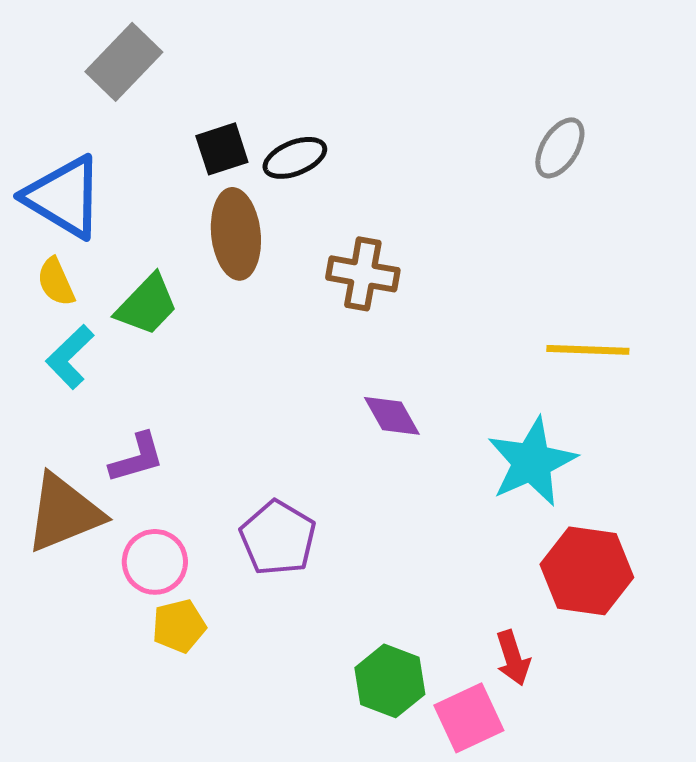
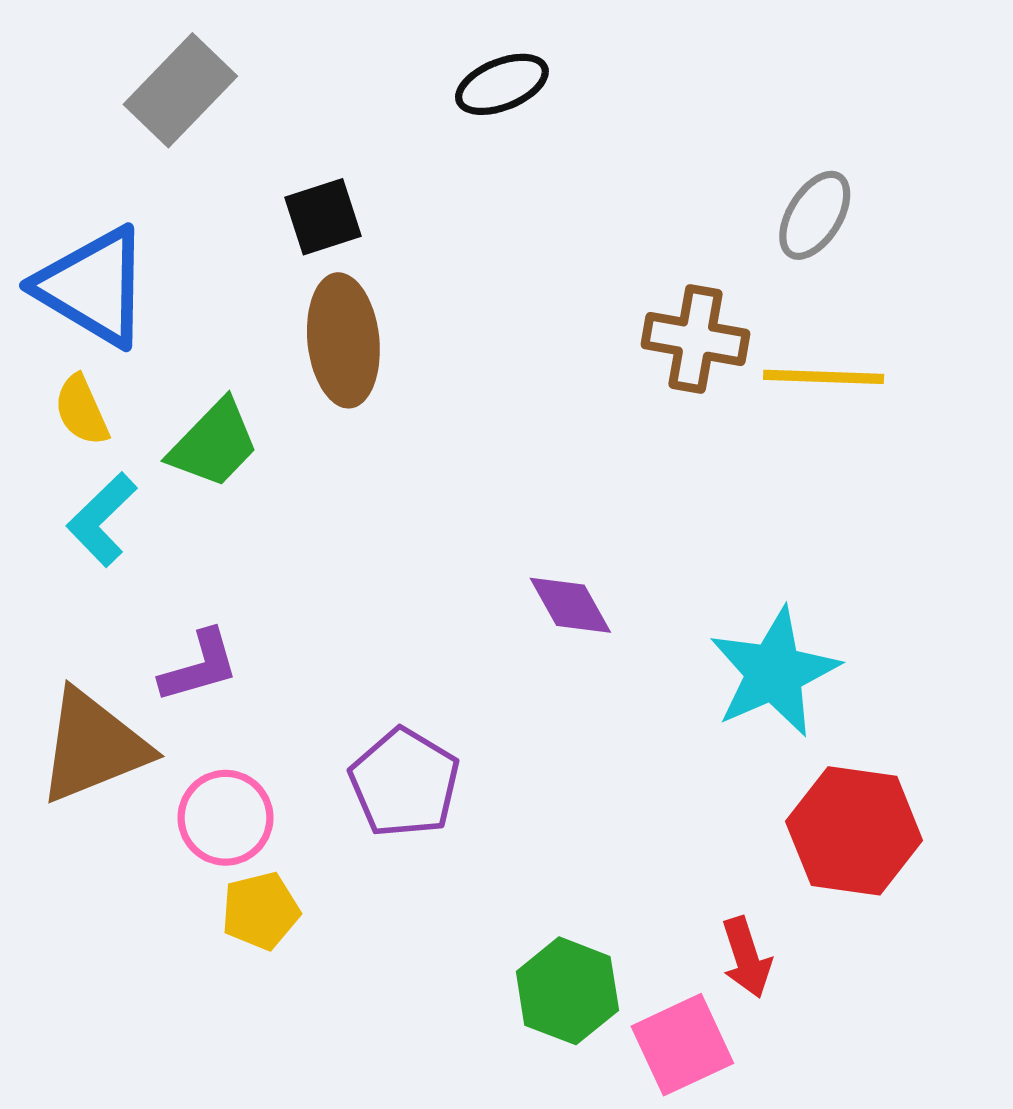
black ellipse: (295, 158) -> (502, 84), moved
brown cross: (363, 274) -> (695, 339), moved
yellow line: (588, 350) -> (824, 377), moved

